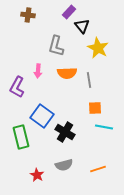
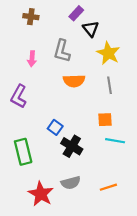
pink arrow: (38, 71) -> (32, 59), moved
gray line: (89, 80) -> (109, 85), moved
blue square: (42, 116) -> (55, 127), moved, size x0.6
red star: (37, 175) -> (41, 194), size x1.6

